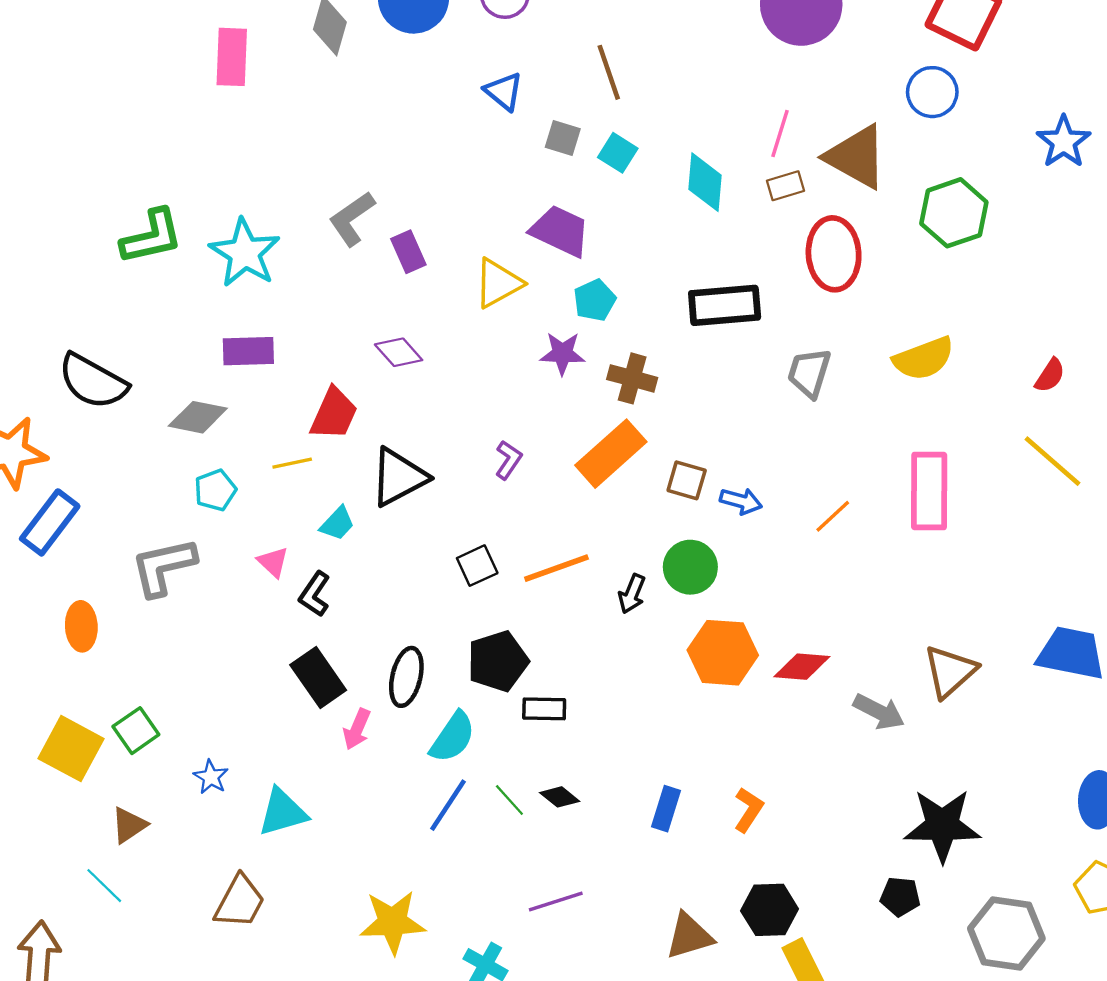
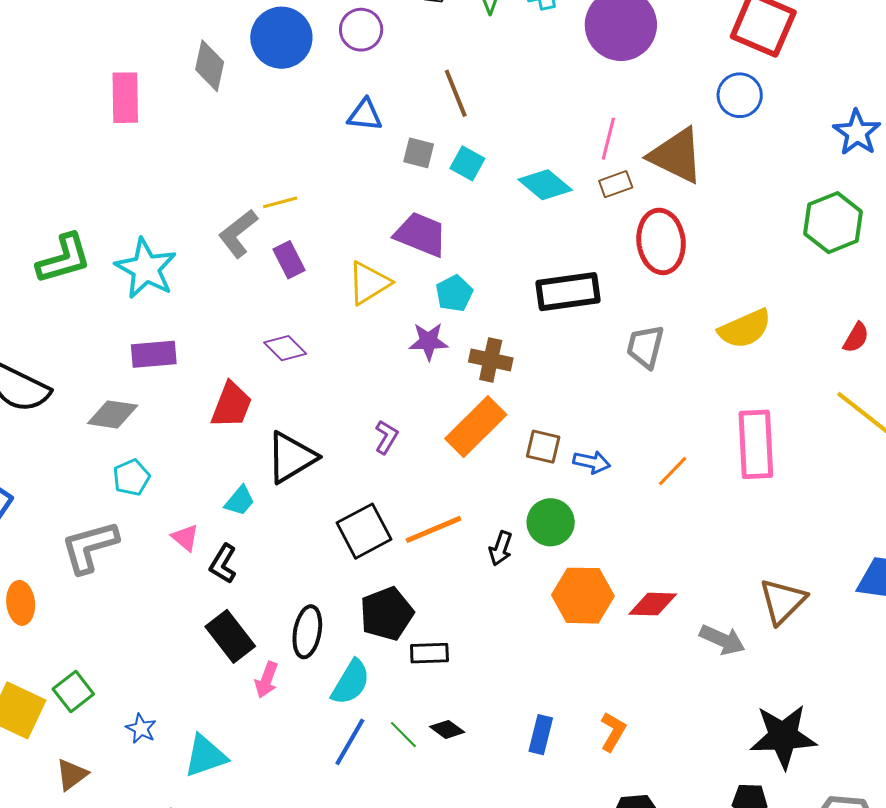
blue triangle: (504, 91) -> (365, 115), turned -30
cyan diamond: (705, 182) -> (545, 185), turned -52
green hexagon: (954, 213) -> (833, 223), moved
yellow line: (292, 463) -> (280, 202), moved
black square: (477, 566) -> (364, 531), size x1.5

